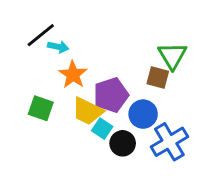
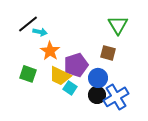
green triangle: (172, 56) -> (118, 25), moved
black circle: (123, 143) -> (97, 95), moved

